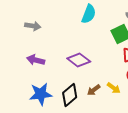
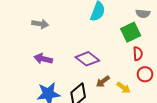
brown arrow: (94, 90) -> (103, 81), moved

